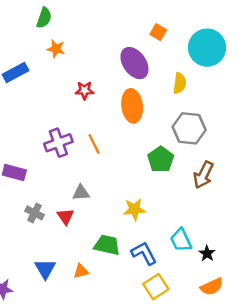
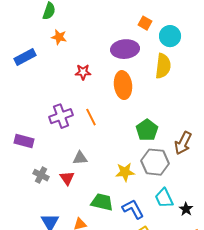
cyan circle: (207, 48) -> (170, 36), moved, size x0.7
purple ellipse: (134, 63) -> (125, 49), turned -60
yellow semicircle: (180, 83) -> (163, 66), size x1.4
gray hexagon: (189, 128) -> (155, 162), moved

